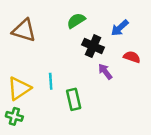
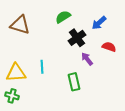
black cross: (93, 46) -> (77, 38), turned 30
yellow triangle: (19, 89) -> (16, 73), turned 30
green rectangle: (74, 99) -> (74, 82), moved

